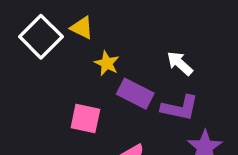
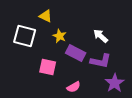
white square: (41, 37) -> (25, 36), moved, turned -30

